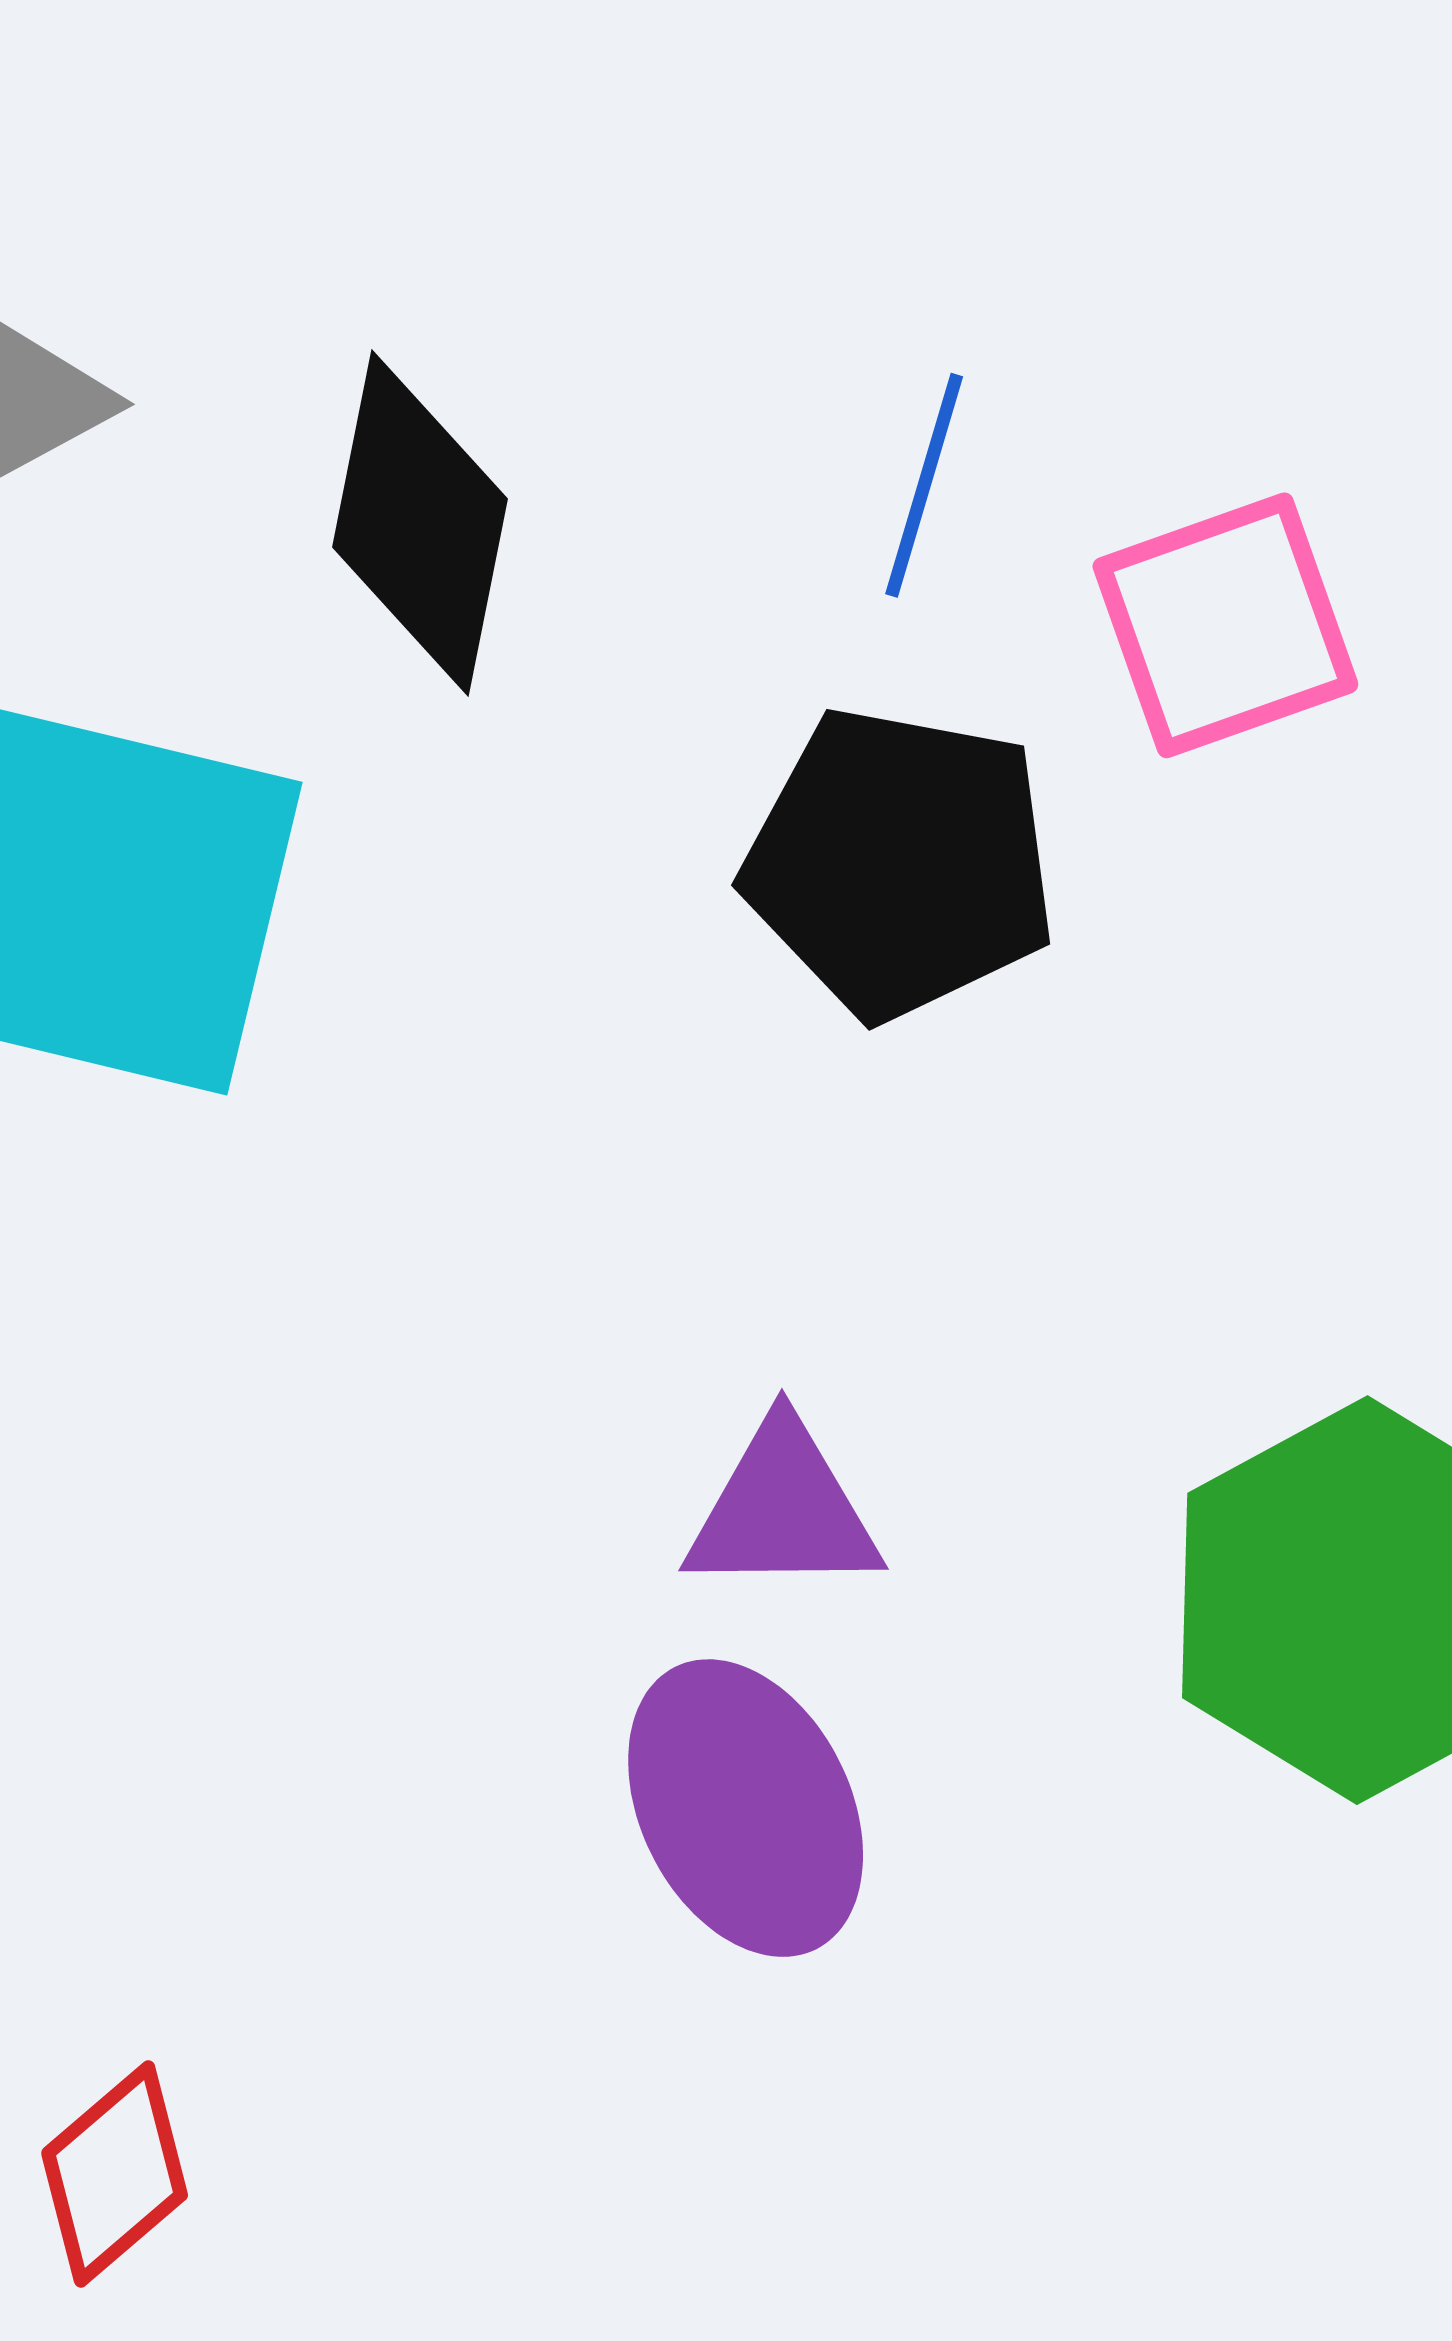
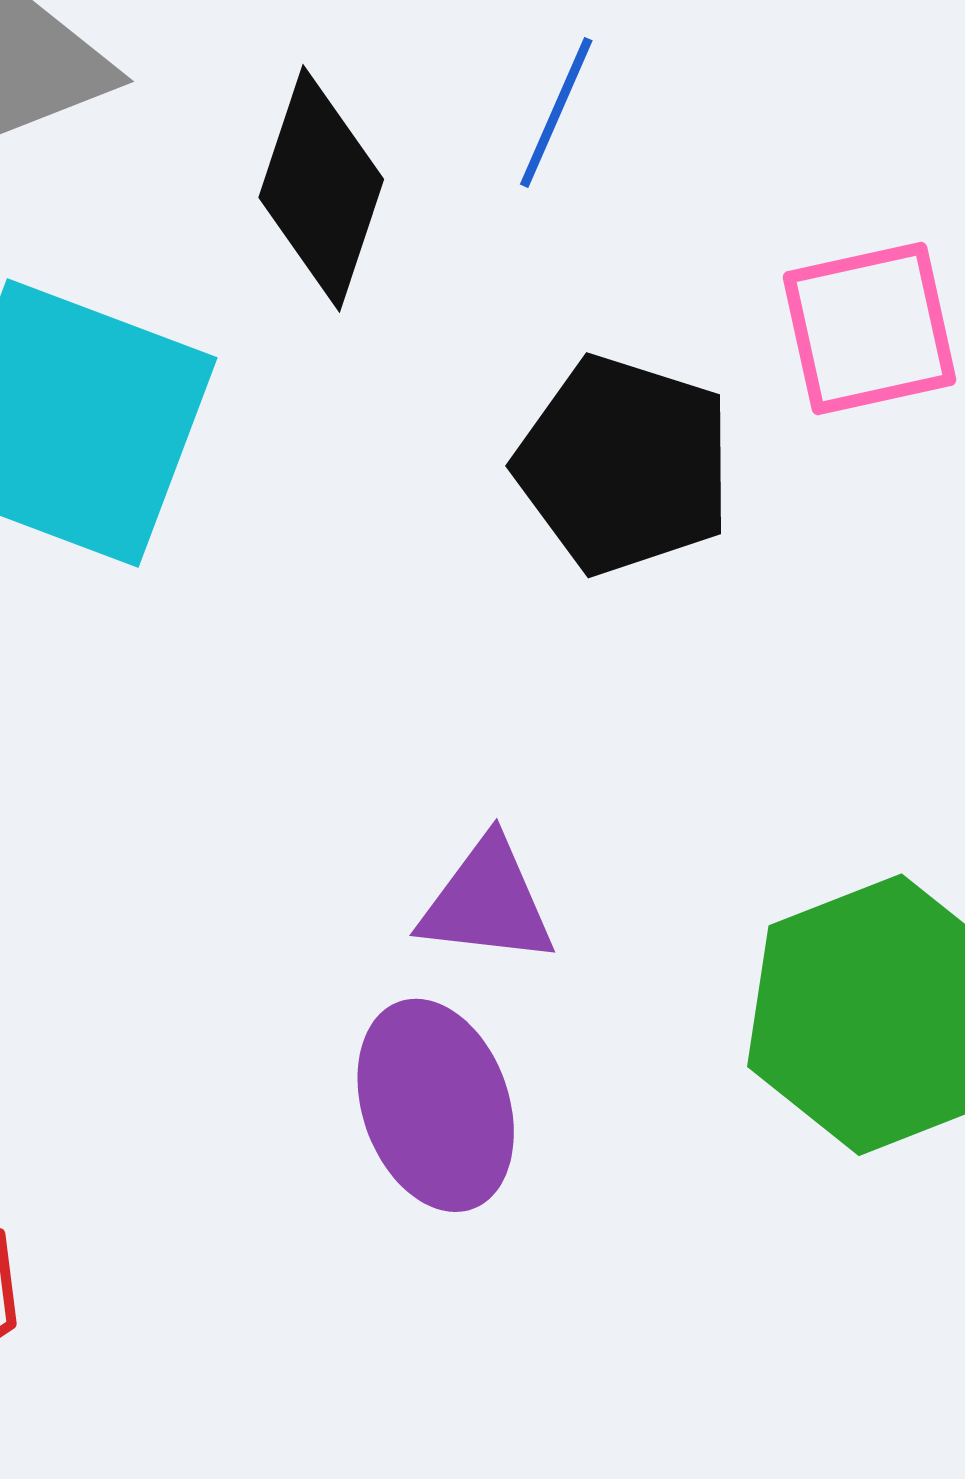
blue line: (924, 485) -> (556, 112), moved

